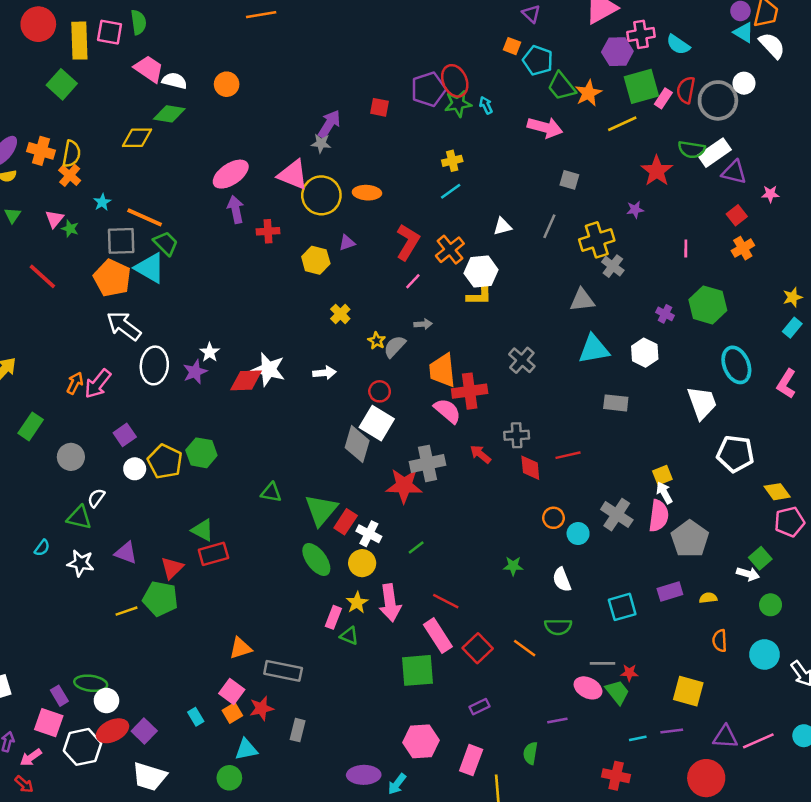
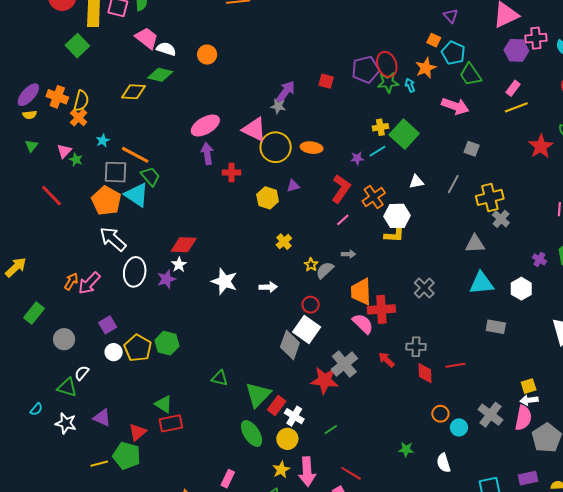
green square: (641, 86) -> (404, 134), moved, turned -36
orange star: (588, 93) -> (426, 68), moved
pink rectangle: (663, 98) -> (513, 88), moved
purple star: (635, 210) -> (357, 158), moved
red diamond: (246, 380) -> (184, 245), moved
gray cross: (427, 463) -> (344, 364), turned -32
white arrow: (664, 493) -> (529, 400), turned -72
pink rectangle: (333, 617) -> (228, 479), moved

